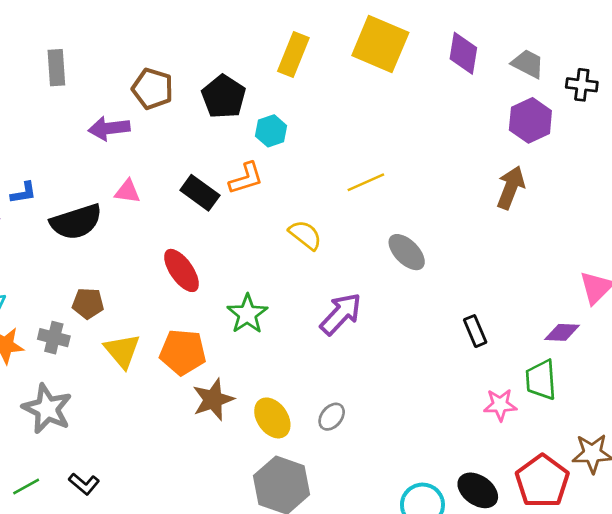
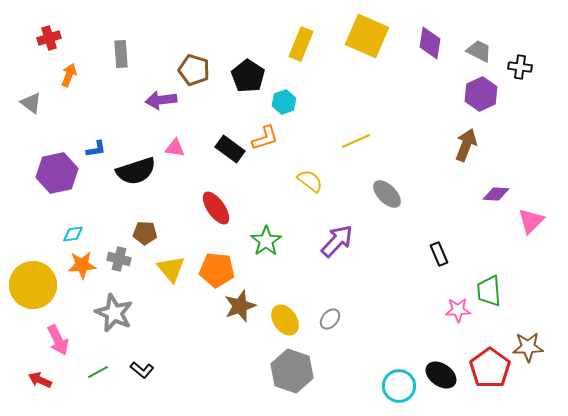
purple diamond: (562, 332) -> (496, 194), moved

